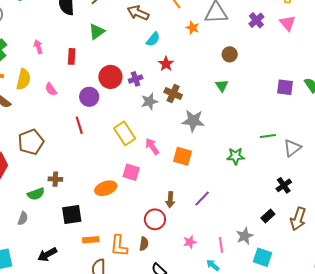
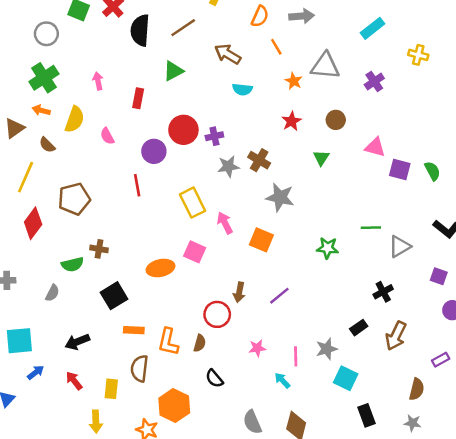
pink triangle: (288, 23) -> (375, 147), moved, turned -42
cyan semicircle: (153, 39) -> (242, 89), turned 49
red star: (166, 64) -> (291, 121), moved
black square: (72, 215) -> (114, 296), turned -30

